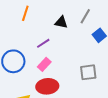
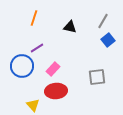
gray line: (85, 16) -> (103, 21), moved
purple line: (43, 43) -> (37, 48), moved

